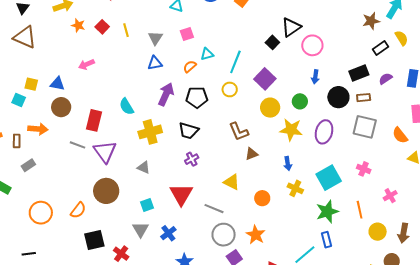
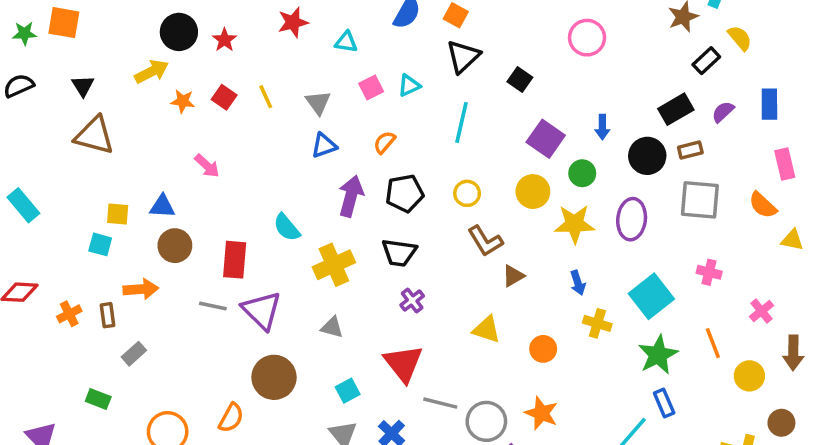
black triangle: (291, 27) -> (463, 56), moved
pink circle: (312, 45) -> (587, 38), moved
cyan triangle: (207, 54) -> (409, 85), moved
pink arrow: (86, 64) -> (207, 166), turned -105
purple square: (265, 79) -> (546, 139), moved
yellow circle: (230, 89) -> (467, 193), moved
gray line: (214, 209) -> (440, 403), moved
brown arrow: (404, 233) -> (793, 353), moved

